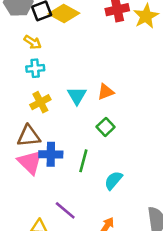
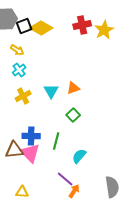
cyan cross: (35, 68) -> (19, 70), turned -32
brown triangle: (29, 136) -> (14, 150), moved
pink triangle: (30, 162) -> (30, 153), moved
purple line: (65, 210) -> (65, 179), moved

